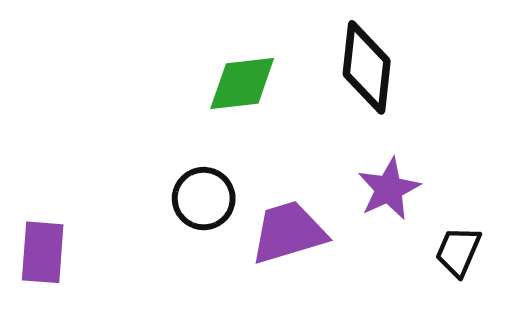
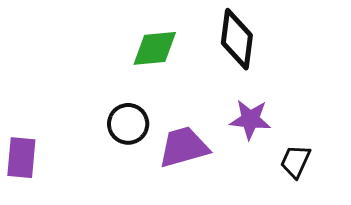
purple star: (389, 189) -> (250, 119), turned 30

